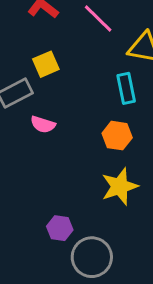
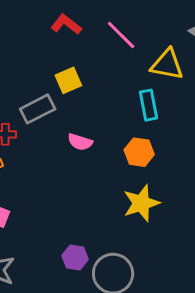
pink semicircle: (43, 124) -> (80, 142), moved
purple hexagon: (60, 228) -> (75, 258), moved

